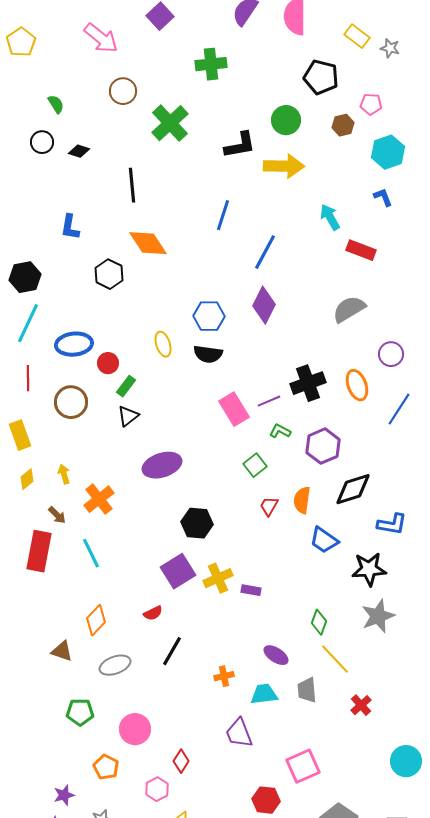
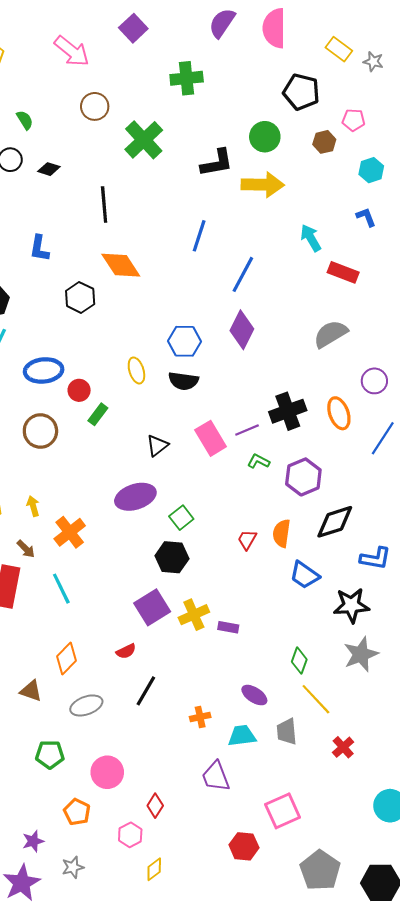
cyan hexagon: (388, 152) -> (371, 170), size x0.7
black triangle: (128, 416) -> (157, 446), moved
green square: (255, 465) -> (181, 518), moved

